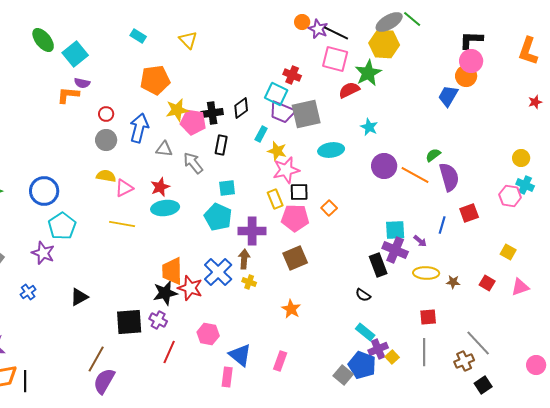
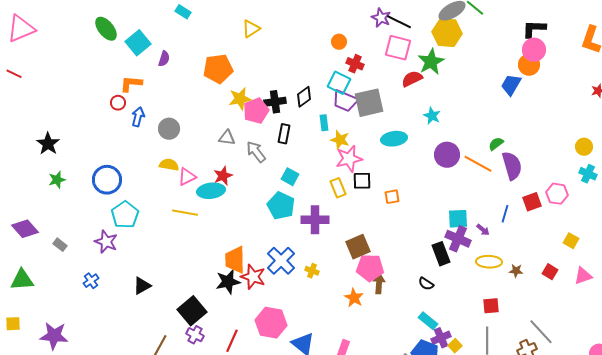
orange circle: (302, 22) -> (339, 42), moved
cyan rectangle: (138, 36) -> (183, 12), moved
yellow triangle: (188, 40) -> (251, 29), turned 42
purple semicircle: (82, 83) -> (164, 59), moved, turned -84
red circle: (106, 114) -> (118, 103), moved
pink pentagon: (193, 122) -> (256, 111), turned -30
blue arrow: (139, 128) -> (138, 117), moved, size x0.7
cyan rectangle: (261, 134) -> (324, 123), turned -35
cyan square: (227, 188) -> (290, 177), turned 36
pink hexagon: (510, 196) -> (557, 194), moved
cyan ellipse: (165, 208) -> (211, 191), moved
orange square: (329, 208) -> (392, 197), turned 35
pink pentagon: (295, 218) -> (370, 268), moved
brown arrow: (244, 259) -> (379, 284), moved
purple cross: (158, 320) -> (195, 335), moved
black square: (129, 322) -> (192, 311), turned -36
pink hexagon: (208, 334) -> (271, 323), size x1.4

